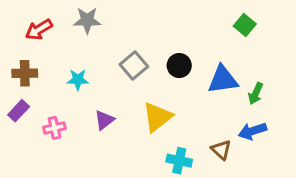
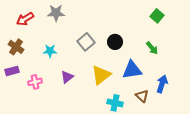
brown cross: (25, 73) -> (16, 47), turned 35
blue triangle: (223, 80) -> (132, 70), moved
green arrow: (256, 94) -> (152, 48), moved, turned -64
purple rectangle: (19, 111) -> (12, 71), turned 32
blue arrow: (252, 131) -> (162, 84), turned 126

